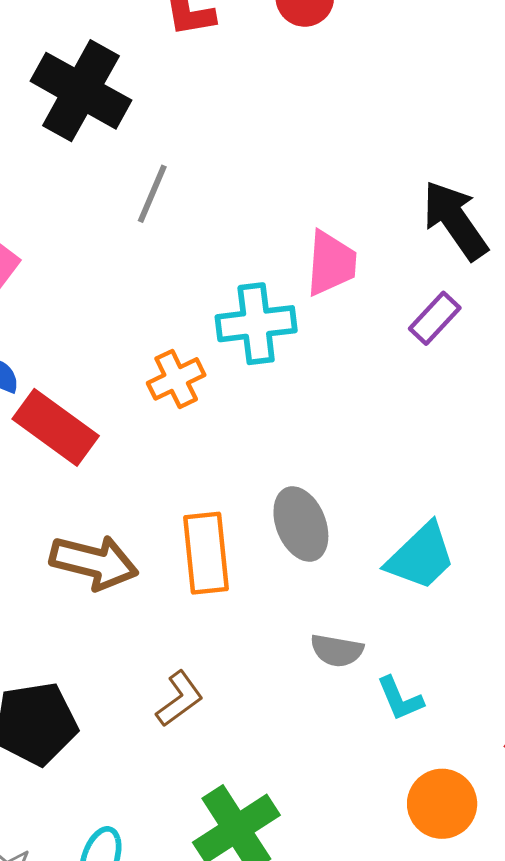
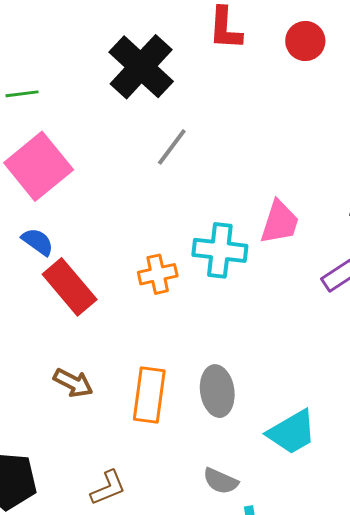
brown arrow: (94, 562) -> (73, 383), size x0.7

